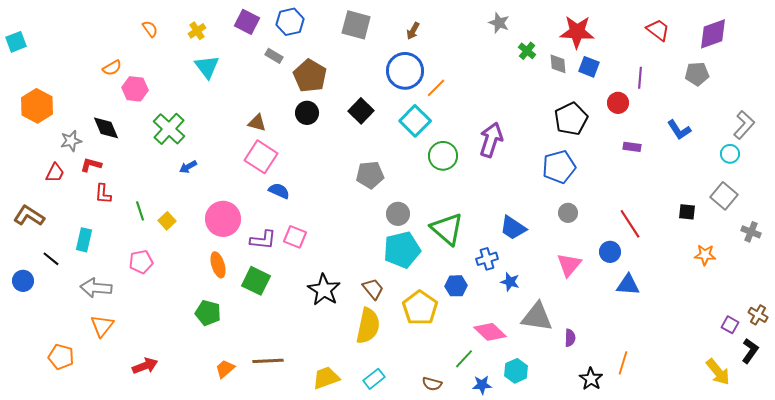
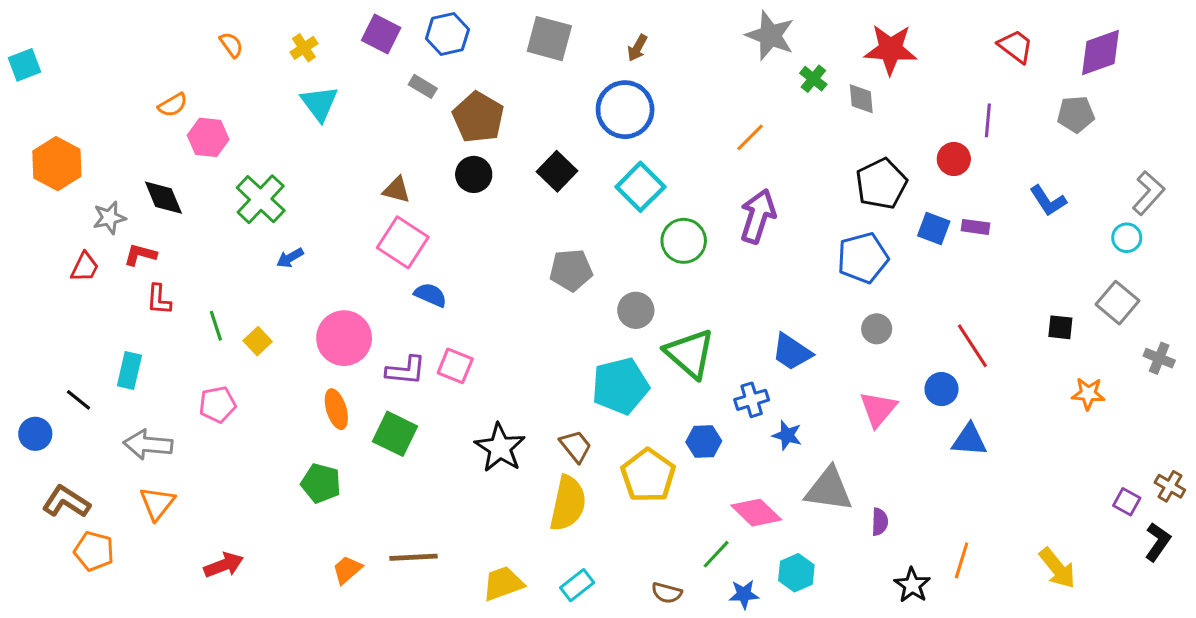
gray star: (499, 23) -> (770, 36), size x1.5
blue square: (589, 67) -> (934, 228), moved
orange line: (436, 88) -> (750, 137), moved
gray circle: (398, 214) -> (636, 310), moved
brown L-shape: (29, 216) -> (66, 502), moved
yellow arrow: (718, 372) -> (1057, 568), moved

